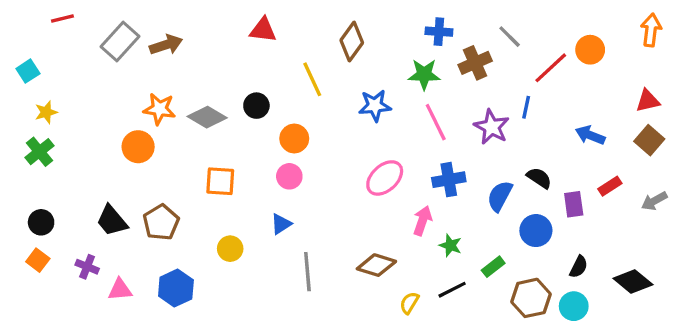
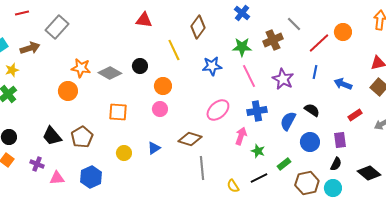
blue cross: (439, 32) -> (242, 13), moved, turned 35
brown arrow: (166, 45) -> (30, 48), moved
blue line: (526, 107) -> (315, 72), moved
purple rectangle: (574, 204) -> (340, 140), moved
blue triangle: (281, 224) -> (154, 148), moved
brown diamond: (376, 265) -> (190, 139), moved
gray line: (307, 272) -> (202, 168), moved
yellow semicircle: (409, 303) -> (233, 186), turned -64

